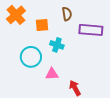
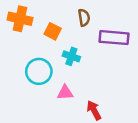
orange cross: (16, 15) -> (20, 19), turned -36
orange square: (42, 25) -> (53, 31), turned 32

